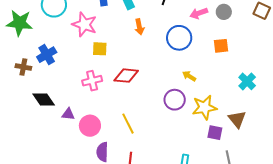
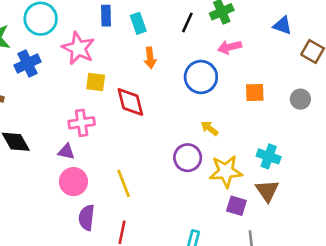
gray circle: (224, 12) -> (300, 99), moved
blue cross: (47, 55) -> (27, 64), moved
red diamond: (126, 76) -> (130, 102), moved, turned 65
cyan cross: (247, 81) -> (269, 156), moved, turned -30
purple triangle: (68, 114) -> (66, 152), moved

